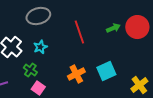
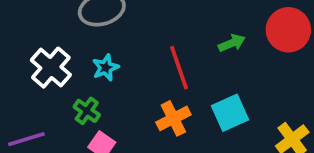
green arrow: (113, 28) -> (232, 43), moved
red line: (79, 32) -> (179, 68), moved

